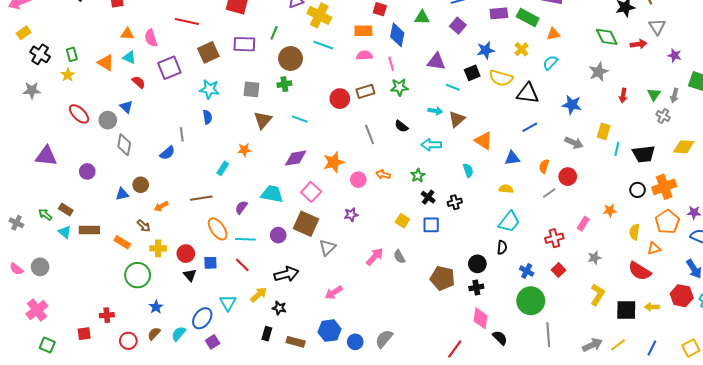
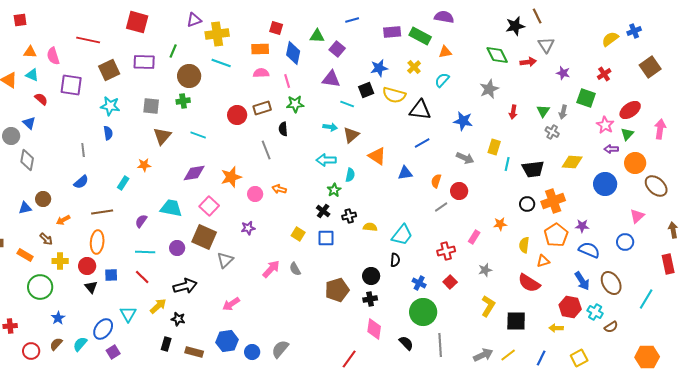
yellow cross: (319, 15) -> (217, 34), turned -35
purple square: (458, 26) -> (337, 49), moved
purple square: (169, 68) -> (71, 85), turned 30
black semicircle: (401, 126) -> (283, 129), moved, turned 48
blue semicircle: (167, 153) -> (81, 182), moved
cyan semicircle: (468, 170) -> (350, 175), moved, turned 32
green star: (418, 176) -> (334, 190), moved
yellow semicircle: (506, 189) -> (370, 227), moved
orange ellipse: (218, 229) -> (97, 242), moved, turned 40
brown pentagon: (442, 278) -> (337, 290), turned -30
yellow arrow: (652, 307) -> (556, 328), moved
black semicircle: (500, 338) -> (406, 343), moved

